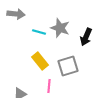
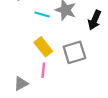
pink line: (49, 86) -> (43, 70), moved

